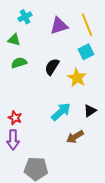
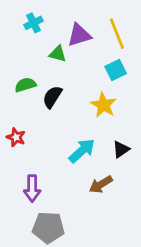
green triangle: (14, 40) -> (58, 54), moved
black semicircle: (52, 67) -> (52, 97), moved
red star: (15, 118) -> (16, 137), moved
purple arrow: (13, 140) -> (32, 188), moved

